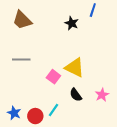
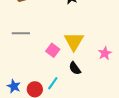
yellow triangle: (75, 68) -> (74, 41), turned 35
pink star: (102, 95) -> (105, 53), moved

